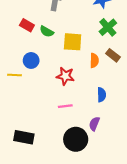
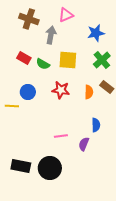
yellow square: (73, 42) -> (68, 60), moved
red star: (65, 76) -> (61, 90), moved
purple semicircle: (94, 124) -> (84, 144), moved
black circle: (76, 139) -> (50, 168), moved

